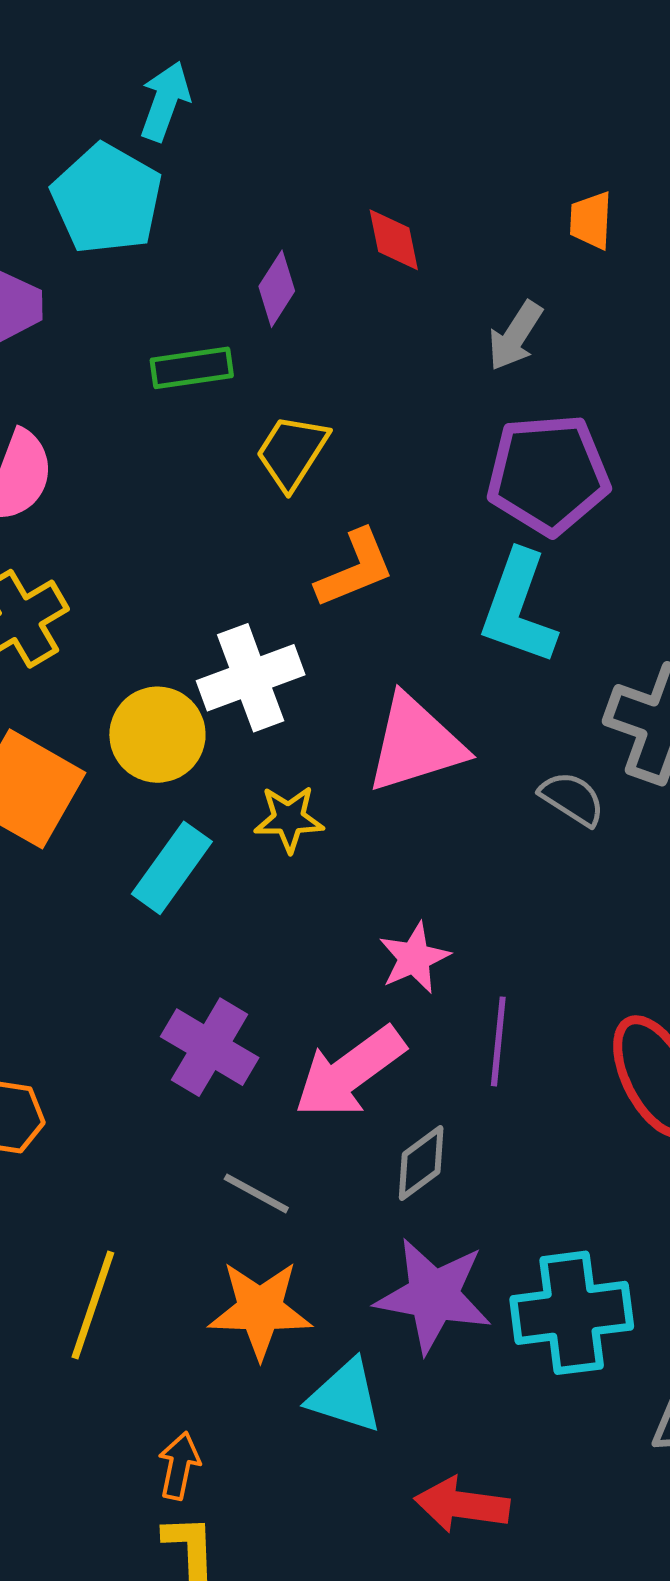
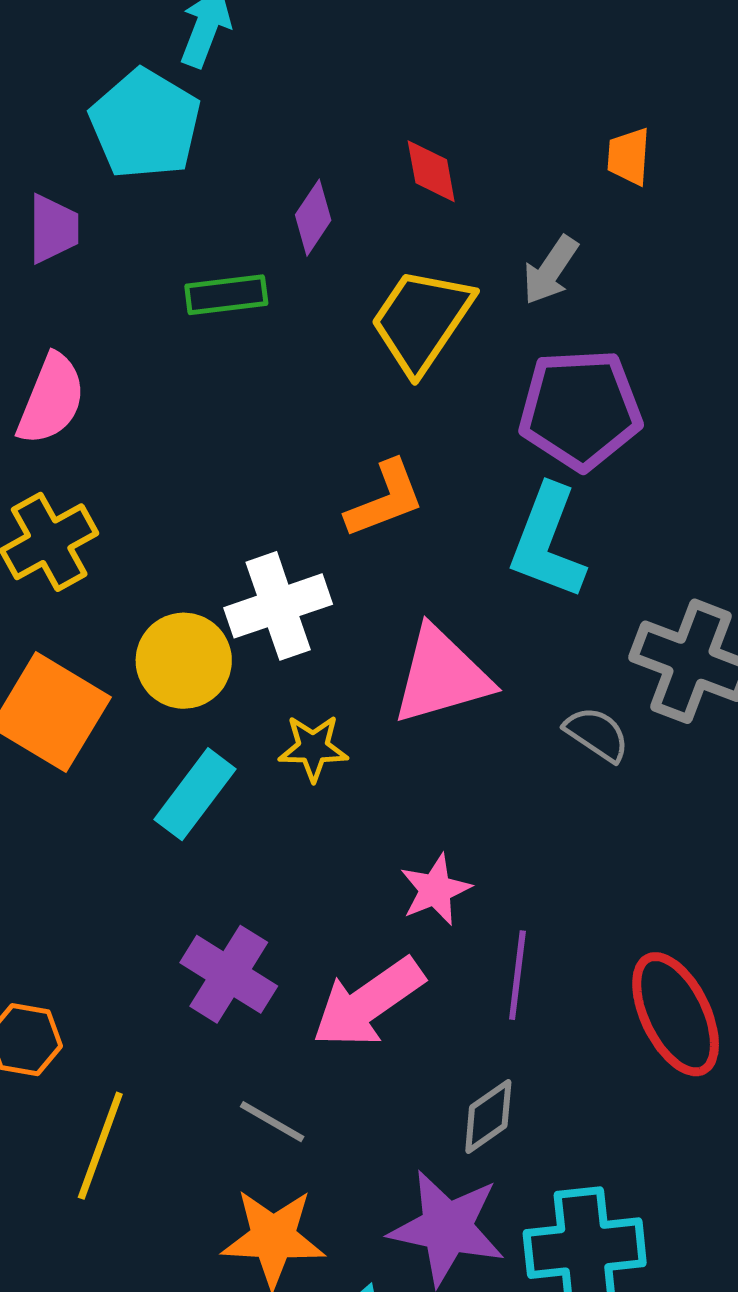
yellow trapezoid: (292, 452) -> (422, 320), moved, size x1.4
gray diamond: (421, 1163) -> (488, 1117), moved
yellow line: (93, 1305) -> (100, 1146), moved

